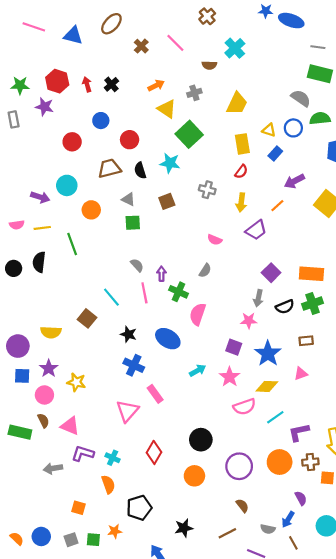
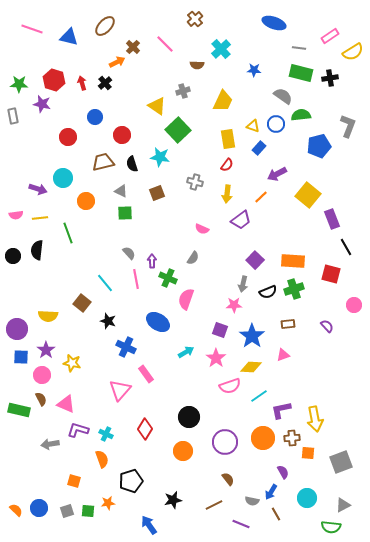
blue star: (266, 11) -> (254, 70), moved
orange arrow: (156, 85) -> (117, 62), moved
black star: (128, 334) -> (108, 321), moved

